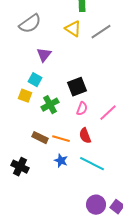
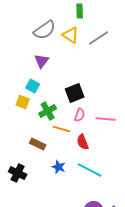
gray semicircle: (30, 24) -> (45, 30), moved
pink line: (108, 113) -> (106, 119), turned 48
orange line: (61, 139) -> (62, 129), moved

